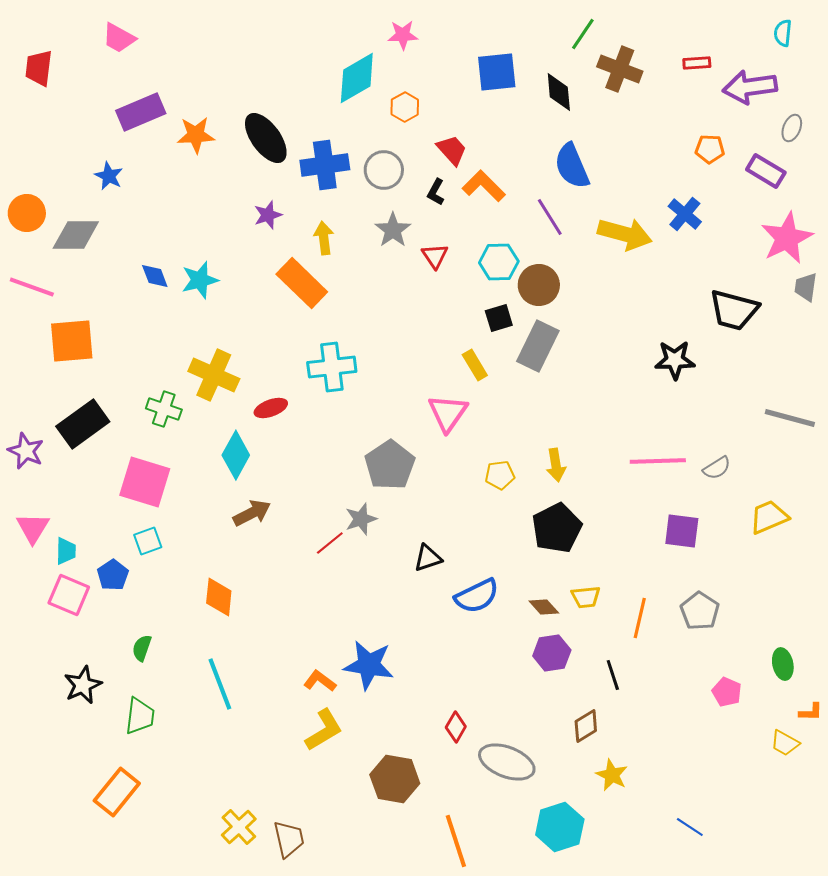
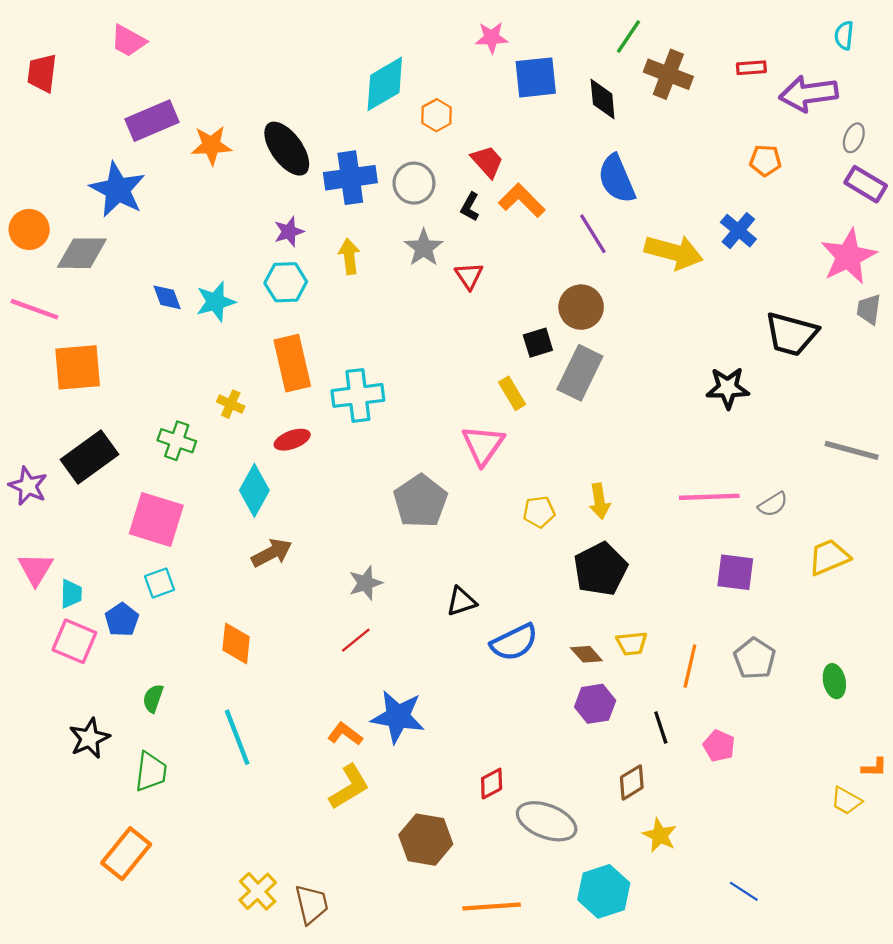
pink star: (403, 35) -> (492, 38), moved
purple rectangle: (766, 171) -> (866, 184), moved
blue star: (109, 176) -> (118, 190), size x1.8
cyan hexagon: (499, 262) -> (286, 282), moved
orange rectangle: (302, 283) -> (292, 363), moved, turned 33
yellow cross: (214, 375) -> (231, 404), size x0.5
gray star: (361, 519) -> (365, 583), moved
red line: (330, 543) -> (356, 640), moved
green ellipse: (783, 664) -> (834, 681), moved
pink pentagon: (727, 692) -> (719, 746), moved
red diamond: (456, 727) -> (492, 784), turned 32
orange line: (456, 841) -> (492, 906), turned -76

